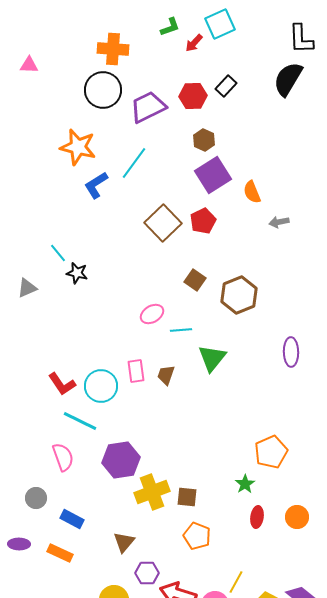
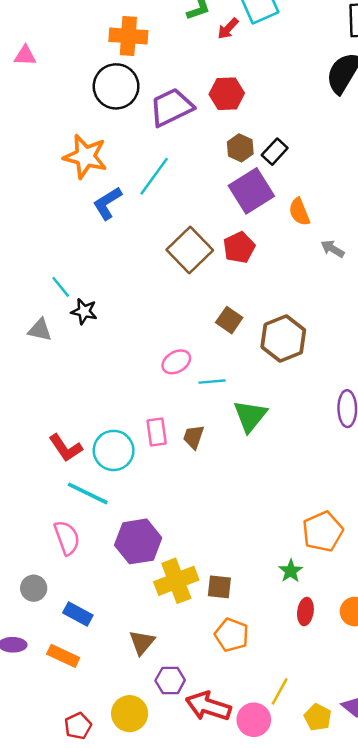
black rectangle: (226, 86) -> (275, 152), moved
gray arrow: (279, 222) -> (333, 249), turned 42
gray triangle: (27, 288) -> (40, 330), moved, turned 35

